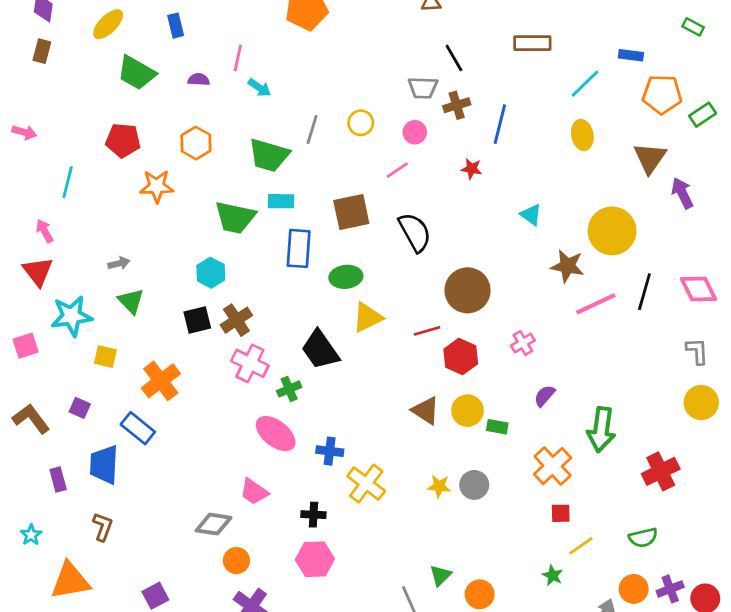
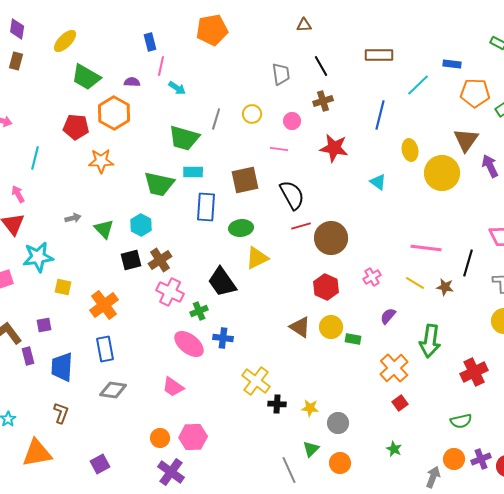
blue rectangle: (176, 26) -> (150, 42), moved
gray trapezoid: (423, 88) -> (281, 74), moved, turned -100
blue line: (500, 124) -> (380, 115), moved
yellow ellipse: (582, 135) -> (410, 150), moved
orange hexagon: (196, 143) -> (114, 113), moved, size x1.4
red star: (472, 169) -> (334, 148), size x1.8
pink line: (397, 170) -> (279, 149), turned 42
yellow circle: (612, 231) -> (442, 173), moved
brown star: (567, 266) -> (445, 287), moved, size x0.7
black line: (644, 292) -> (468, 263), moved
green triangle: (131, 301) -> (104, 229), moved
pink line: (596, 304) -> (426, 248), turned 32
red line: (427, 331) -> (301, 226), moved
purple square: (80, 408) -> (44, 325), turned -35
blue rectangle: (138, 428) -> (105, 349), moved, turned 40
blue cross: (330, 451) -> (223, 338), moved
purple rectangle: (58, 479) -> (28, 356), moved
gray circle: (474, 485) -> (338, 423), moved
yellow star: (439, 486) -> (310, 408), moved
red square: (561, 513) -> (400, 403), turned -35
black cross: (313, 515) -> (277, 404), moved
gray diamond: (213, 524) -> (113, 390), moved
yellow line: (581, 546) -> (415, 283), moved, turned 66
pink hexagon: (315, 559) -> (193, 437), moved

